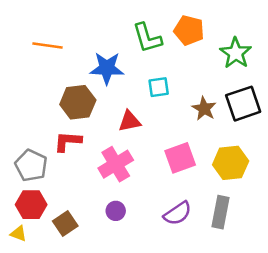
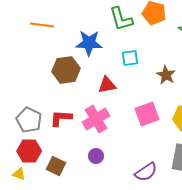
red L-shape: (68, 141) -> (61, 118), moved
purple semicircle: (178, 213) -> (146, 172), moved
brown square: (65, 224) -> (56, 166), turned -30

